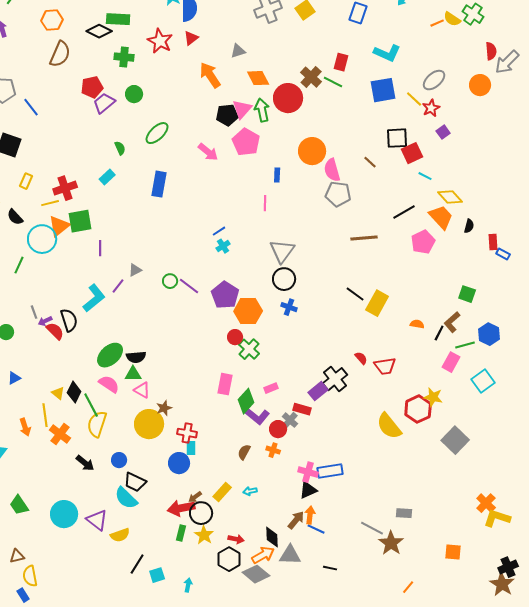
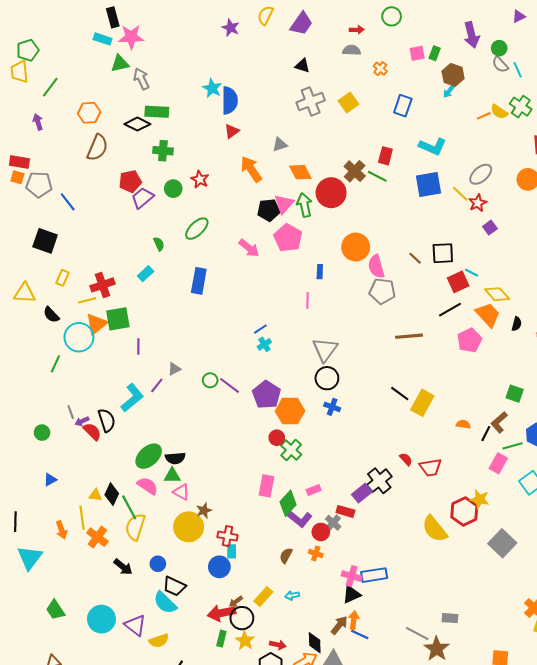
red star: (160, 41) -> (200, 179), moved, size x0.7
black square: (397, 138) -> (443, 253), moved
red square: (412, 153) -> (458, 282), moved
yellow triangle: (58, 393) -> (95, 495), turned -32

